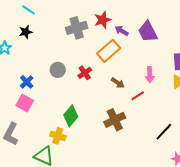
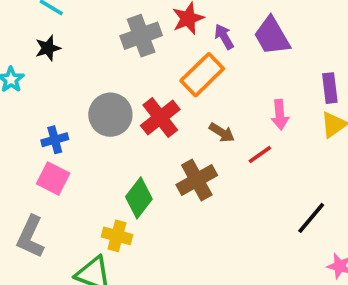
purple arrow: (122, 31) -> (224, 37), turned 32
gray circle: (58, 70) -> (110, 115), size x1.5
red cross: (85, 73) -> (160, 117), size x1.5
blue cross: (27, 82) -> (55, 140), turned 32
brown cross: (115, 120) -> (197, 180), moved

